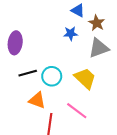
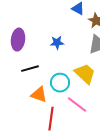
blue star: (71, 33) -> (57, 43), moved
cyan circle: (52, 76) -> (60, 83), moved

